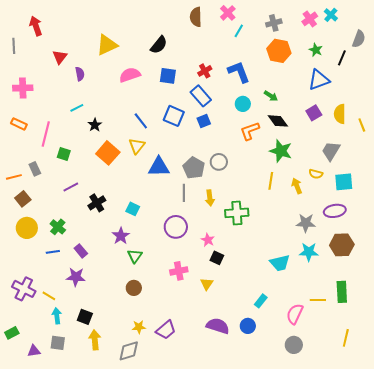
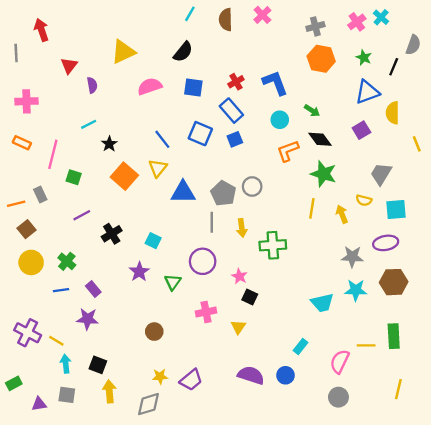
cyan line: (239, 31) -> (190, 14), moved
yellow semicircle: (340, 114) -> (393, 113), moved
green triangle: (135, 256) -> (173, 282), moved

